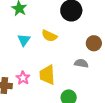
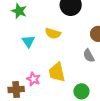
gray semicircle: (81, 63) -> (89, 56), turned -120

